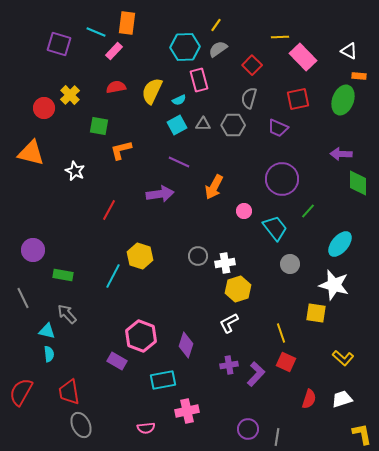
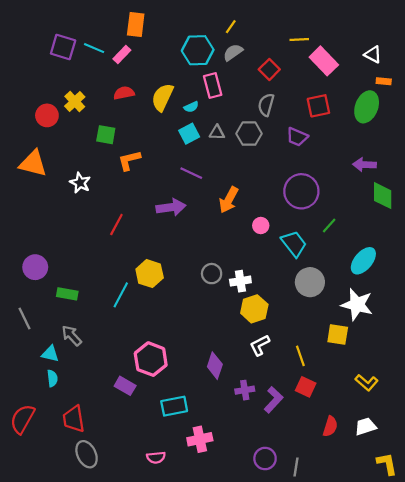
cyan line: (96, 32) -> (94, 48), moved
gray circle: (290, 264) -> (310, 282), size x1.4
white L-shape: (229, 323) -> (260, 345), moved
purple diamond: (186, 345) -> (215, 366), moved

